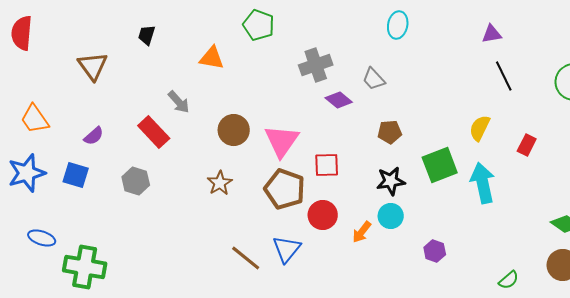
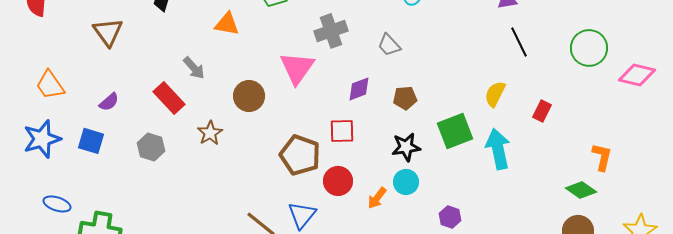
purple diamond: (339, 100) -> (359, 89), moved, turned -60
pink triangle: (282, 141) -> (297, 68), moved
brown star: (220, 183) -> (210, 133), moved

